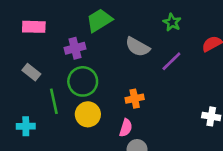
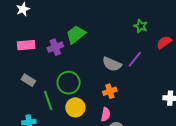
green star: (172, 22) -> (141, 26), moved
gray semicircle: (138, 47) -> (112, 64), moved
purple cross: (75, 48) -> (55, 47), moved

